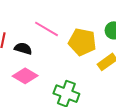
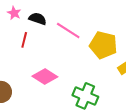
black semicircle: (23, 48) -> (38, 19), moved

